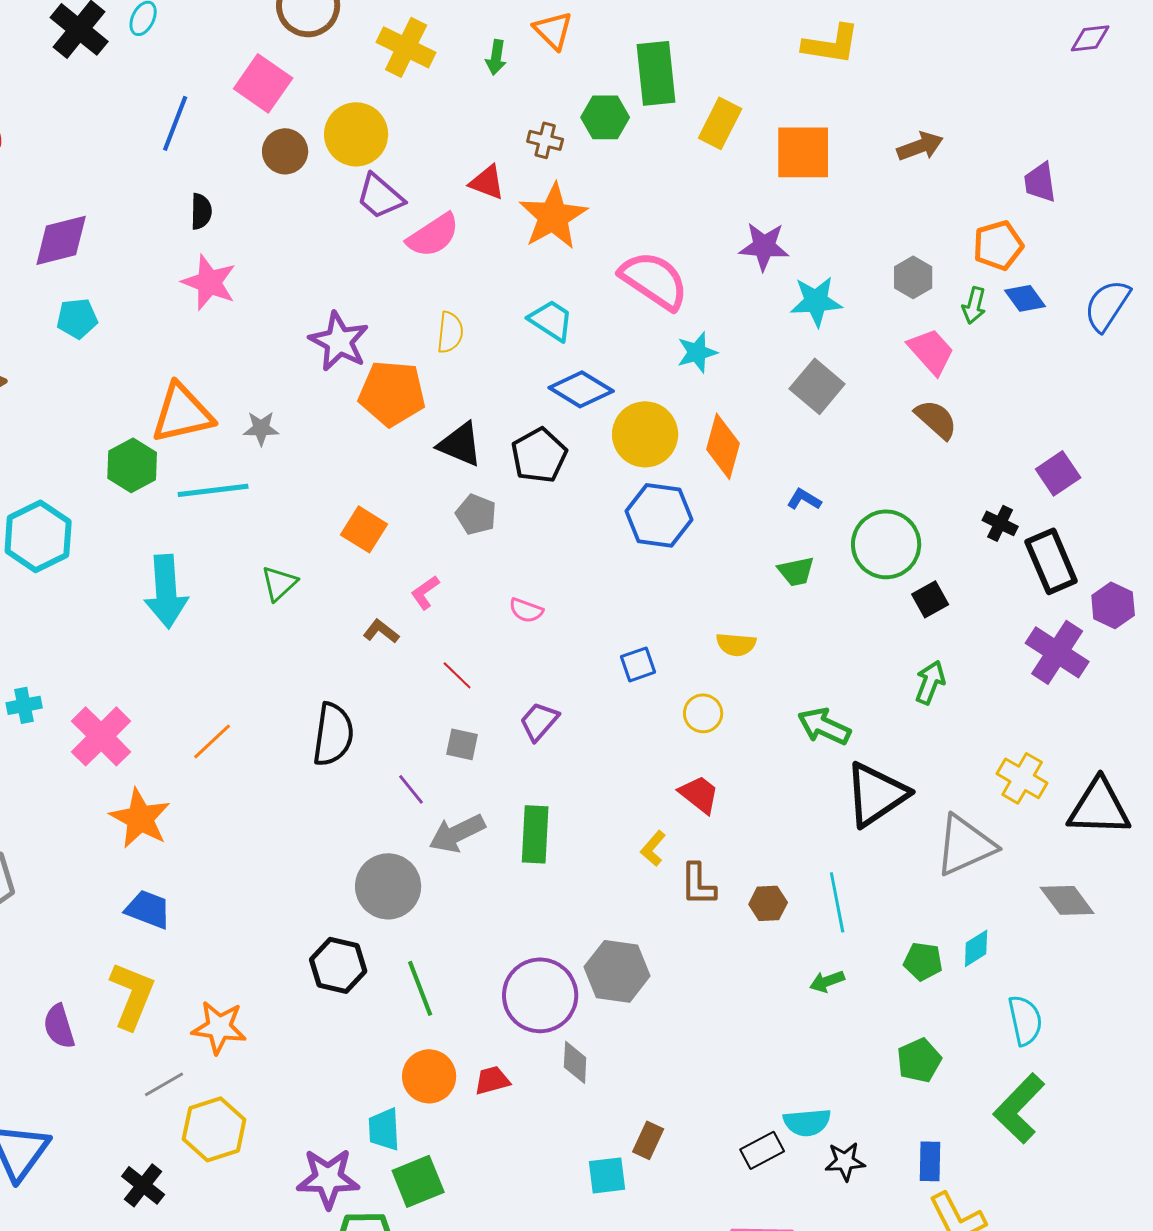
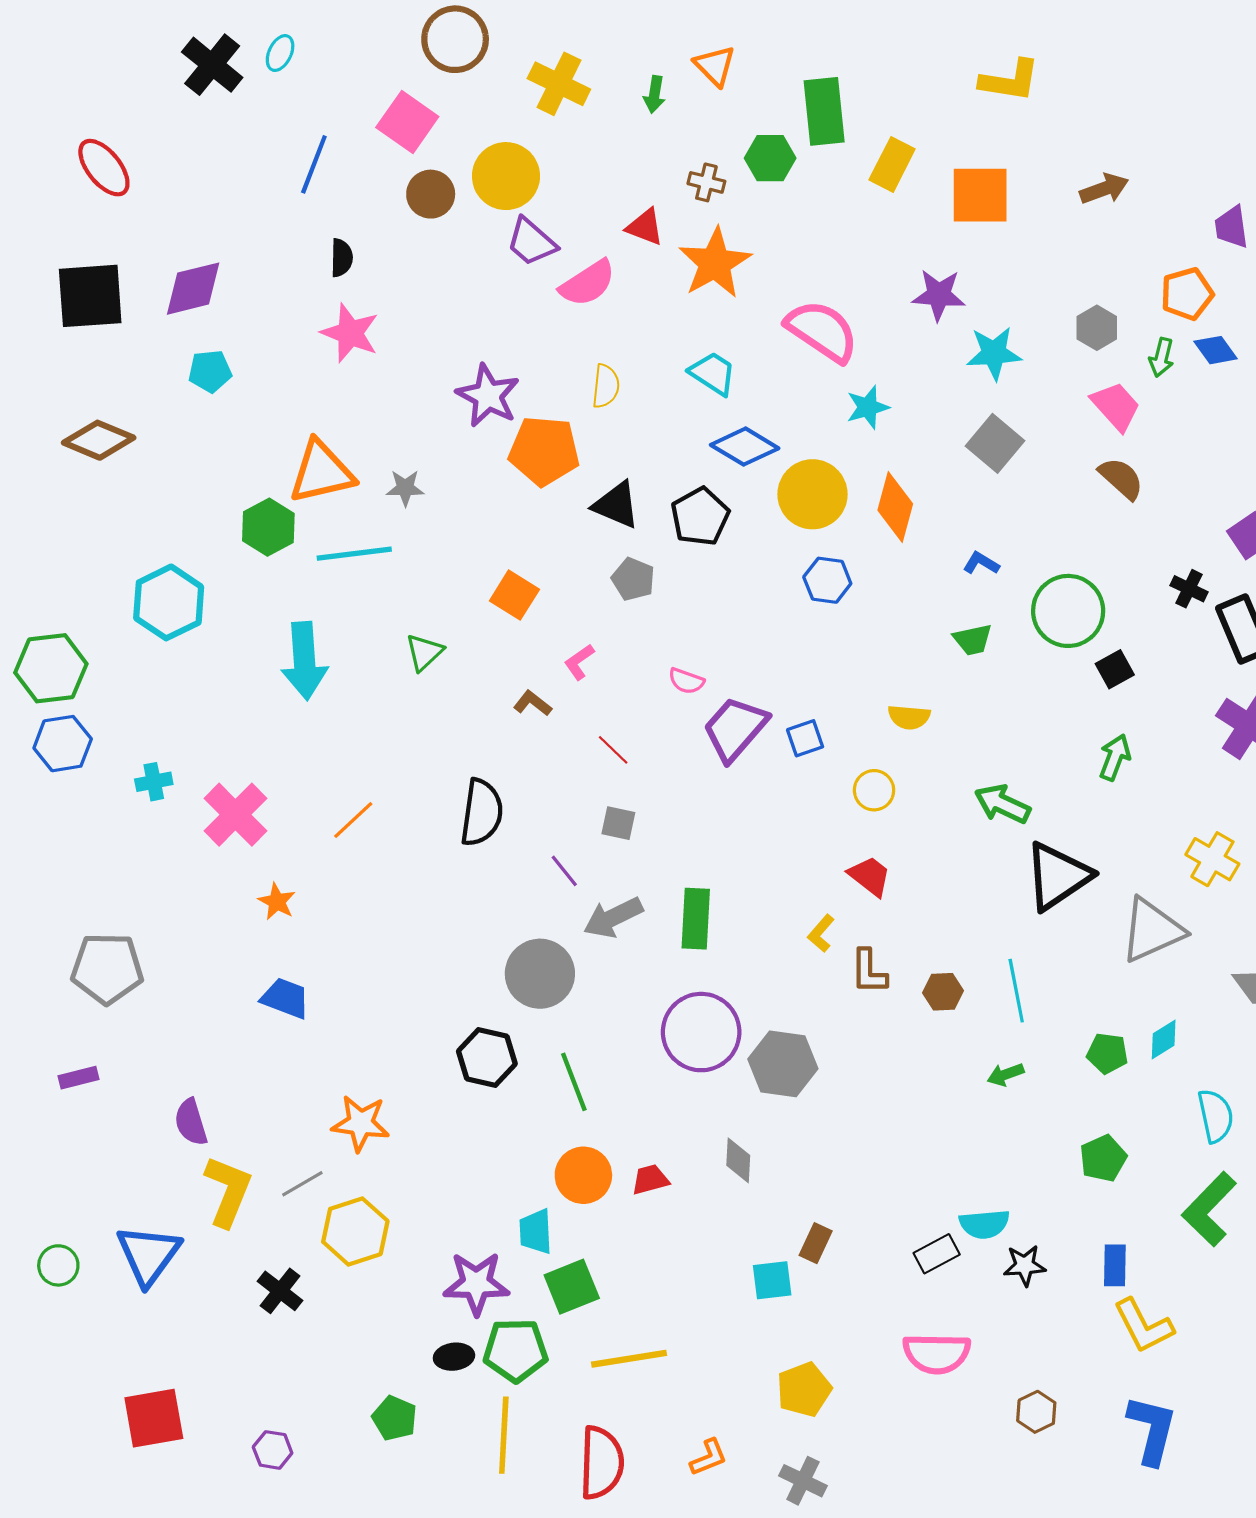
blue hexagon: (659, 515) -> (827, 580), size x0.7
purple trapezoid: (539, 721) -> (735, 729), moved, size x1.6
orange star: (140, 818) -> (277, 902), size x0.6
yellow L-shape: (132, 995) -> (228, 1191), moved
purple circle: (540, 995) -> (701, 1032), moved

